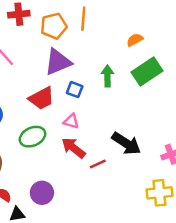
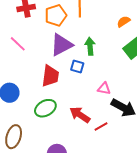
green arrow: (107, 76) -> (90, 46), moved
red trapezoid: (41, 98) -> (50, 76), turned -50
pink triangle: (71, 121) -> (104, 89), moved

